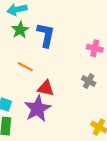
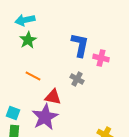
blue L-shape: (46, 35) -> (80, 45), moved
gray cross: (89, 81) -> (77, 79), moved

